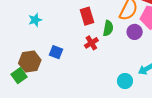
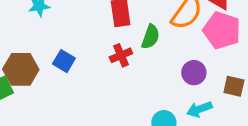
purple circle: (135, 32) -> (194, 73), moved

